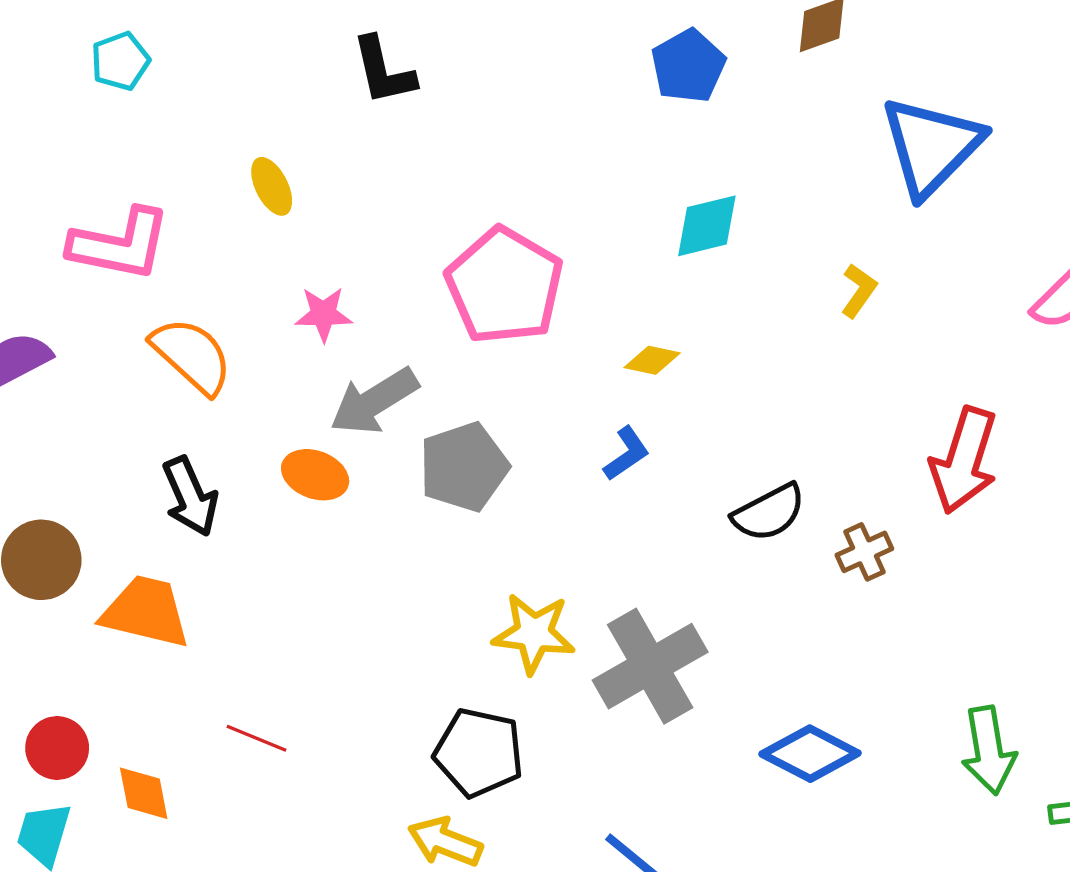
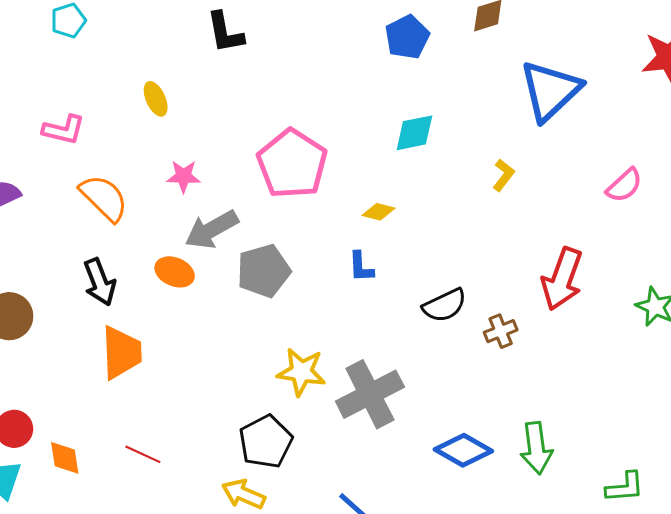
pink L-shape: (120, 244) -> (64, 130), size x0.7
blue L-shape: (626, 454) -> (361, 267), turned 120
orange trapezoid: (146, 612) -> (121, 353), moved, turned 72
red line: (256, 738) -> (143, 454), moved
green arrow: (989, 750) -> (536, 448), moved
black pentagon: (479, 753) -> (266, 442), turned 30

